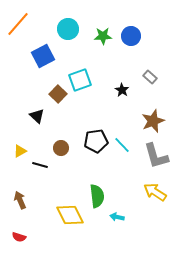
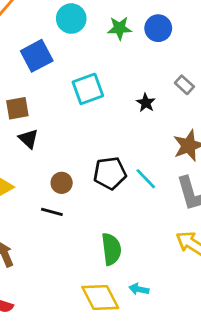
brown square: (58, 94) -> (17, 108), moved, turned 36
black line: (40, 165) -> (52, 212), moved
yellow diamond: (70, 215) -> (100, 297), moved
cyan arrow: (117, 217) -> (139, 289), moved

